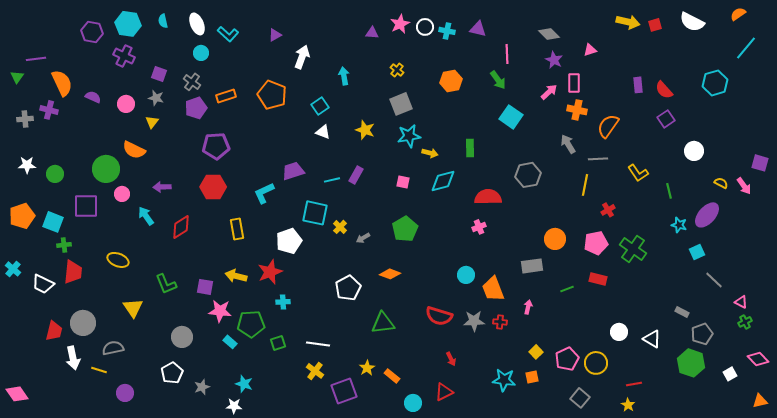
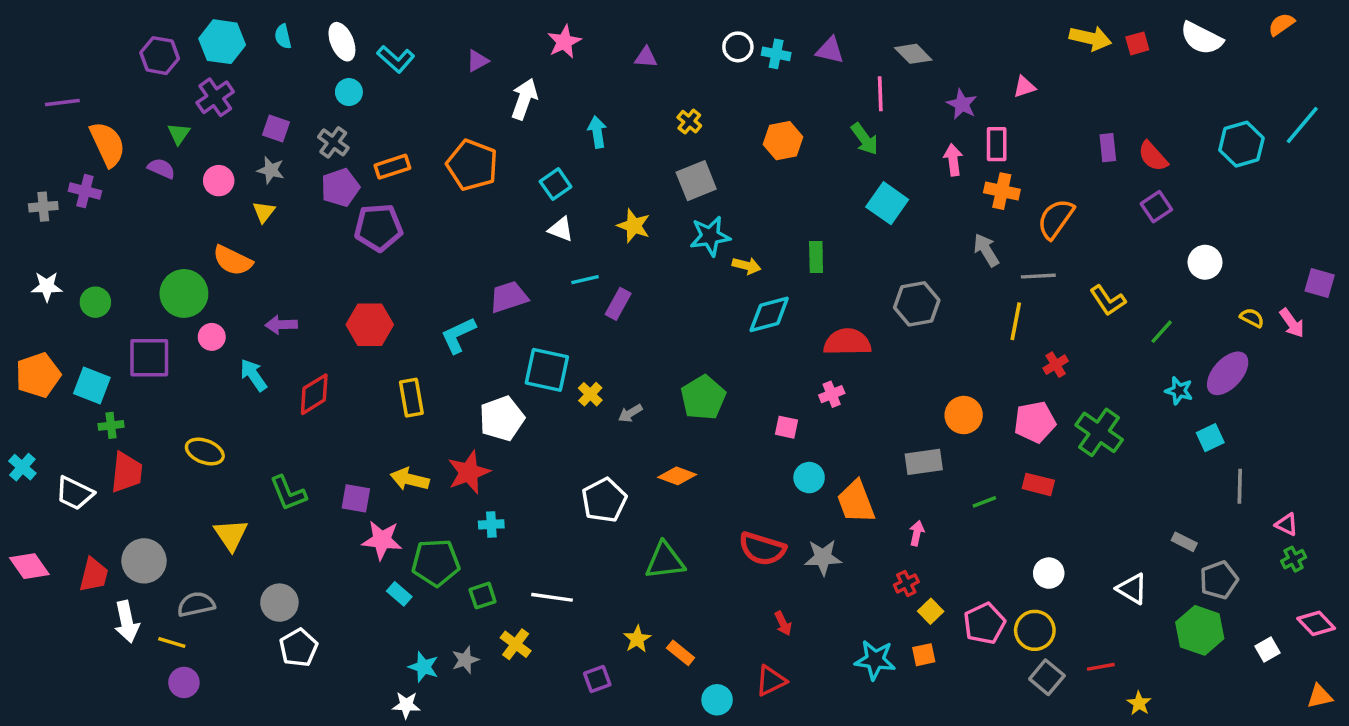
pink star: (400, 24) -> (564, 42), moved
gray diamond: (549, 34) -> (913, 54), moved
cyan line: (746, 48) -> (1302, 125), moved
purple cross: (124, 56) -> (215, 97), turned 30
green triangle: (17, 77) -> (179, 134), moved
pink arrow: (549, 92) -> (953, 160), turned -54
purple pentagon: (216, 146) -> (378, 227), moved
cyan line: (332, 180) -> (585, 280), moved
pink square: (403, 182) -> (787, 427), moved
green line: (669, 191) -> (1162, 332), turned 56
gray line: (714, 280) -> (1240, 486), turned 48
red cross: (500, 322) -> (906, 583), moved, turned -32
white circle: (619, 332) -> (1049, 573), moved
gray circle: (182, 337) -> (279, 603), moved
yellow cross: (315, 371) -> (516, 644), moved
gray star: (202, 387) -> (465, 660), moved
purple square: (344, 391) -> (597, 679), size x0.6
purple circle: (125, 393) -> (184, 682), moved
pink diamond: (17, 394) -> (29, 566), moved
gray square: (580, 398) -> (1047, 677), moved
yellow star: (628, 405) -> (1139, 703), moved

